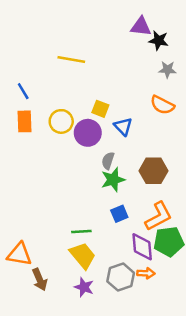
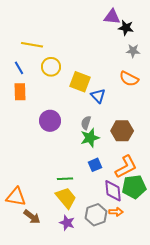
yellow line: (71, 59) -> (32, 45), moved
yellow square: (100, 109) -> (80, 82), size x1.5
yellow circle: (61, 121) -> (51, 67), moved
purple circle: (88, 133) -> (50, 121), moved
brown arrow: (40, 280) -> (32, 217), turned -30

